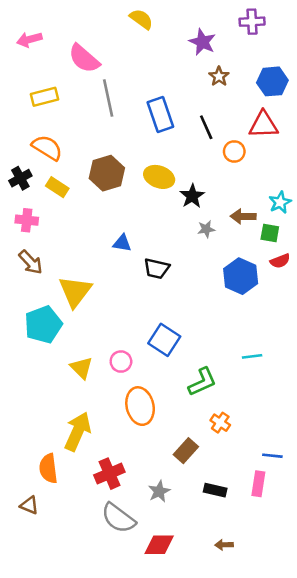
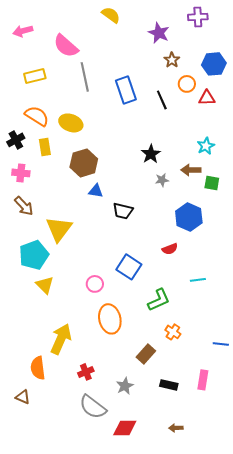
red triangle: (263, 125) -> (207, 98), size x0.7
orange circle: (234, 151) -> (187, 84), moved
brown hexagon: (107, 173) -> (84, 163), moved
yellow ellipse: (159, 177) -> (71, 123), moved
yellow rectangle: (57, 187) -> (45, 147), turned 48
cyan star: (280, 202) -> (206, 146), moved
red semicircle: (280, 261) -> (170, 249), moved
yellow triangle: (81, 368) -> (45, 285), moved
blue line: (272, 456) -> (221, 344), moved
red cross: (109, 474) -> (86, 372), size x0.7

